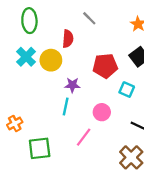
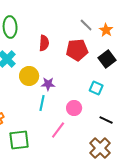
gray line: (89, 18) -> (86, 25), moved
yellow circle: (51, 60) -> (29, 76), moved
red pentagon: (105, 66) -> (77, 50), moved

